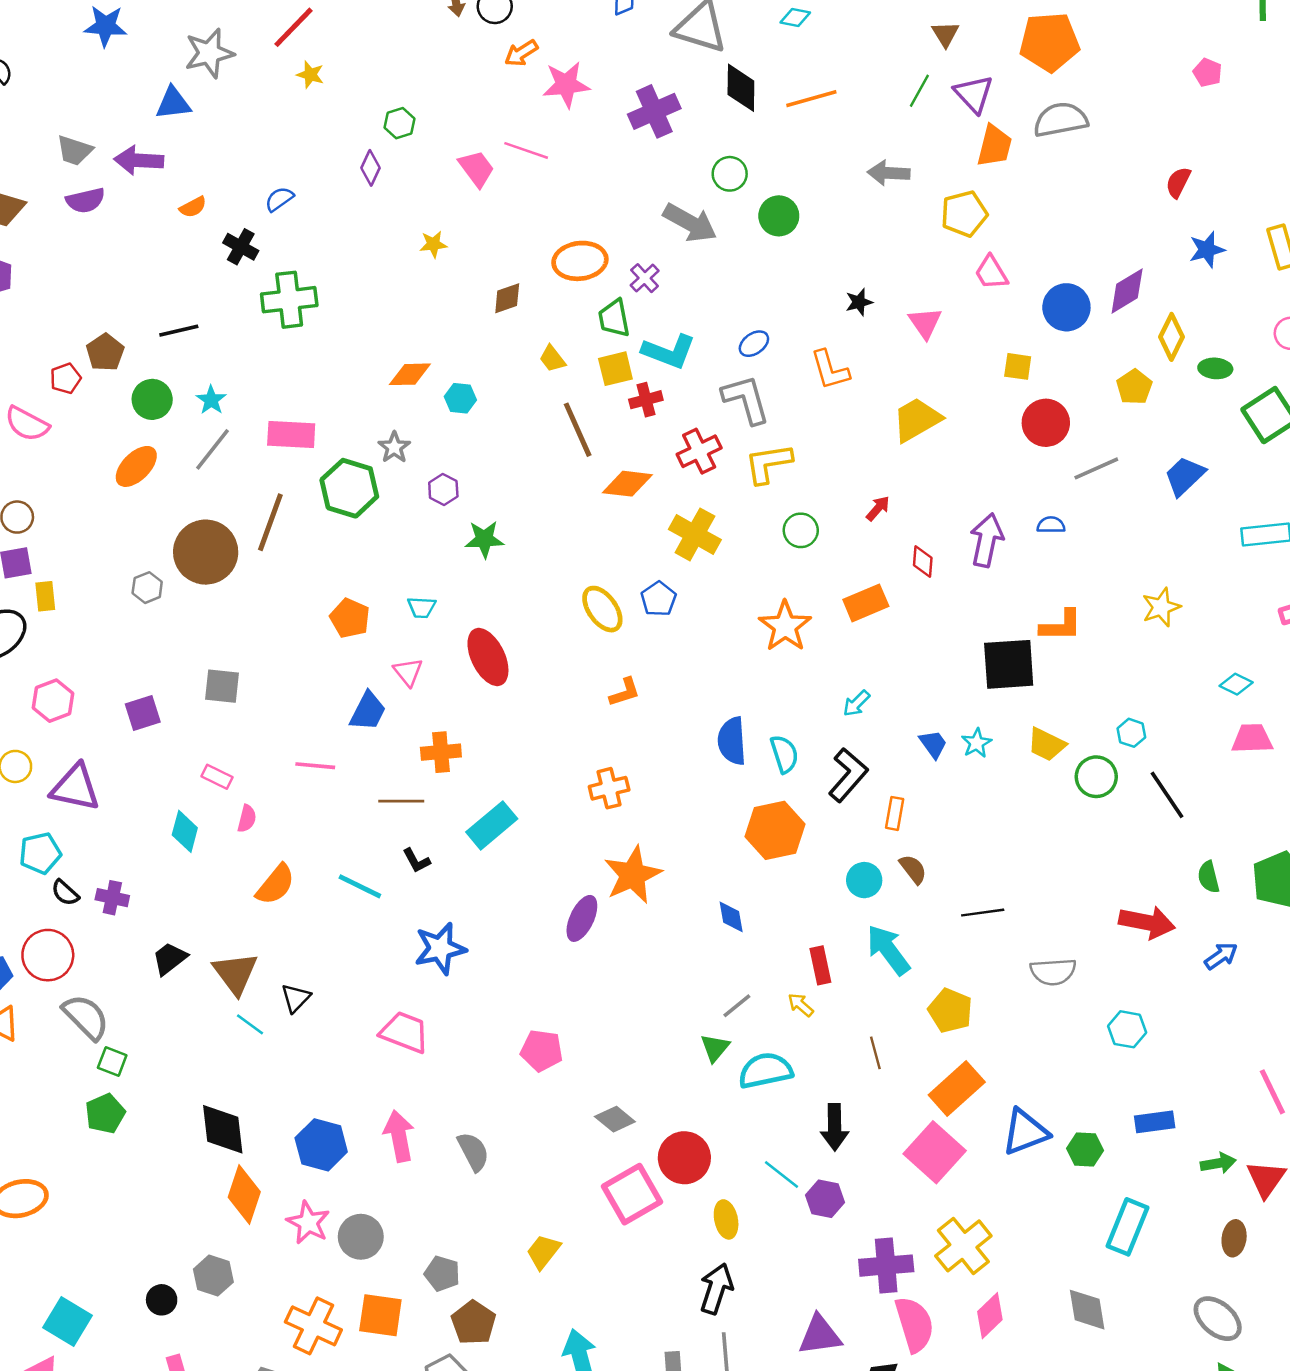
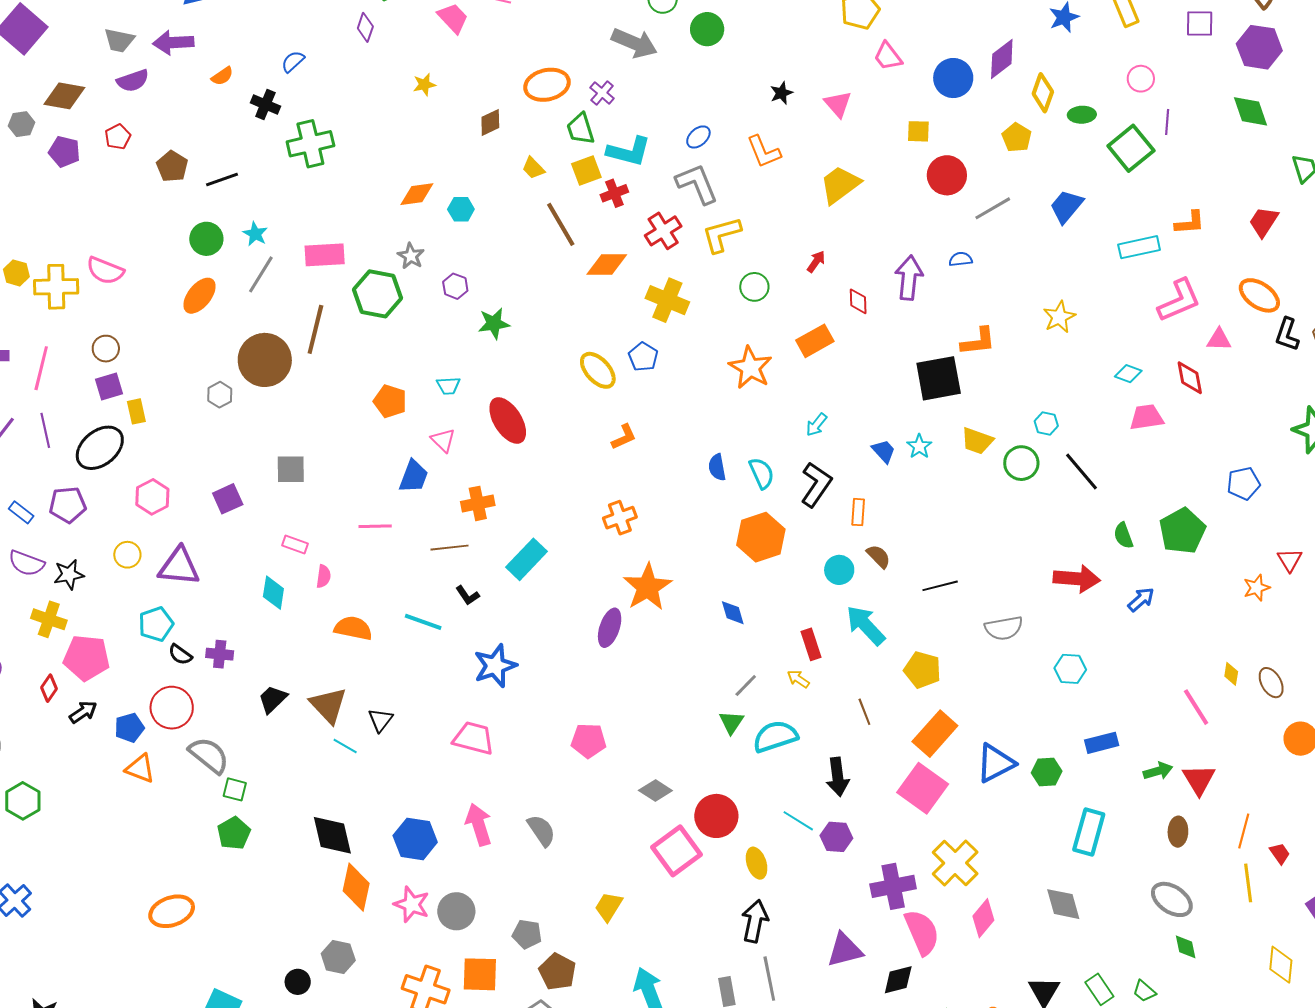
brown pentagon: (105, 352) -> (172, 166), moved
red pentagon: (66, 378) -> (118, 137), moved
blue semicircle: (732, 741) -> (717, 467), size x0.7
orange semicircle: (275, 885) -> (353, 628), turned -111

